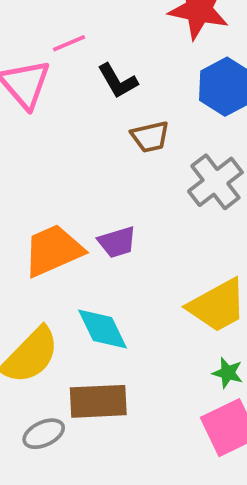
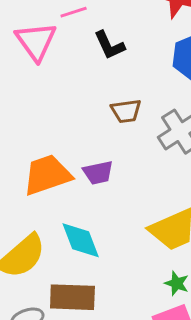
brown trapezoid: (150, 137) -> (126, 111), moved

